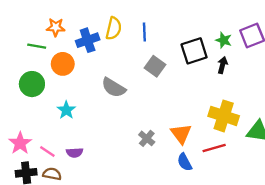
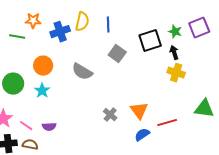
orange circle: (63, 64) -> (43, 66), moved
black arrow: (222, 65) -> (174, 53), turned -32
green circle: (32, 84) -> (13, 84), moved
yellow cross: (224, 116) -> (176, 73), moved, size x0.7
blue semicircle: (185, 162) -> (142, 135), turned 84

